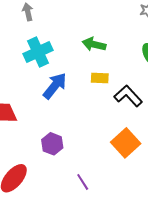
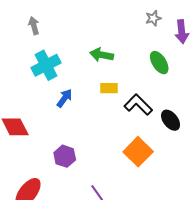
blue arrow: (55, 86) -> (64, 98), size x0.7

